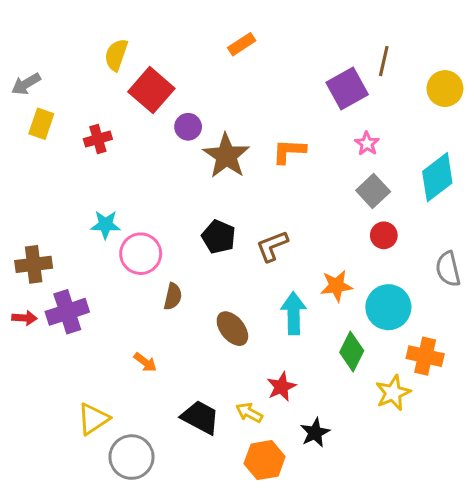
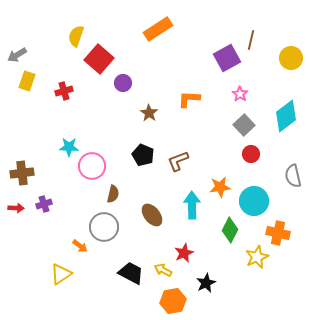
orange rectangle: (242, 44) -> (158, 29), size x1.6
brown star: (226, 156) -> (149, 113), moved, size x0.6
purple cross: (67, 312) -> (44, 204), size x0.6
orange arrow: (145, 362) -> (80, 246), moved
gray circle: (131, 457) -> (104, 227), moved

